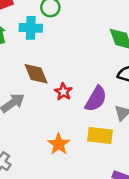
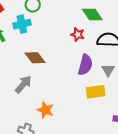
red star: (63, 92) -> (78, 35), moved
orange star: (59, 144) -> (45, 110), moved

